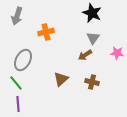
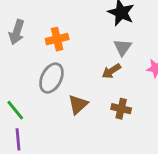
gray arrow: (17, 16) -> (17, 32), moved
gray ellipse: (23, 60) -> (51, 78), moved

